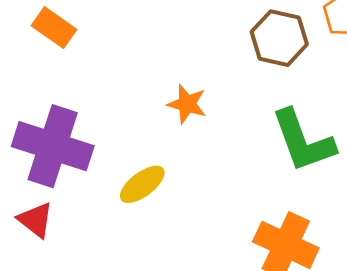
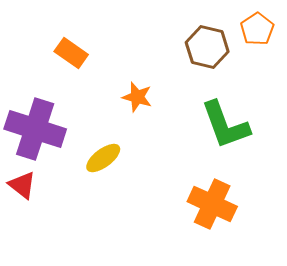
orange rectangle: (54, 28) -> (71, 53), moved

